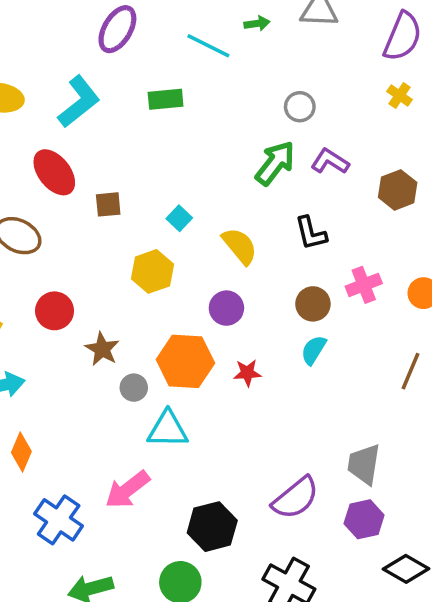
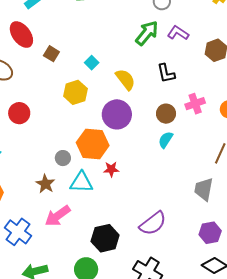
brown square: (108, 204) -> (51, 54), turned 35
purple circle: (226, 308) -> (117, 114), size x1.5
brown star: (102, 349) -> (45, 184), moved
red star: (247, 373) -> (111, 169), moved
gray trapezoid: (364, 464) -> (204, 189), moved
purple hexagon: (364, 519) -> (210, 233), moved

